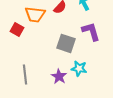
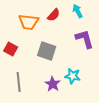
red square: (17, 29) -> (11, 49), moved
gray square: (66, 43) -> (47, 51), moved

